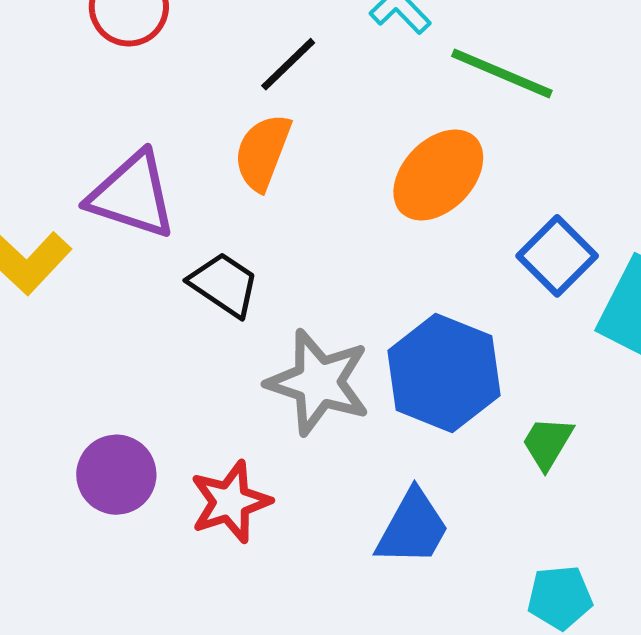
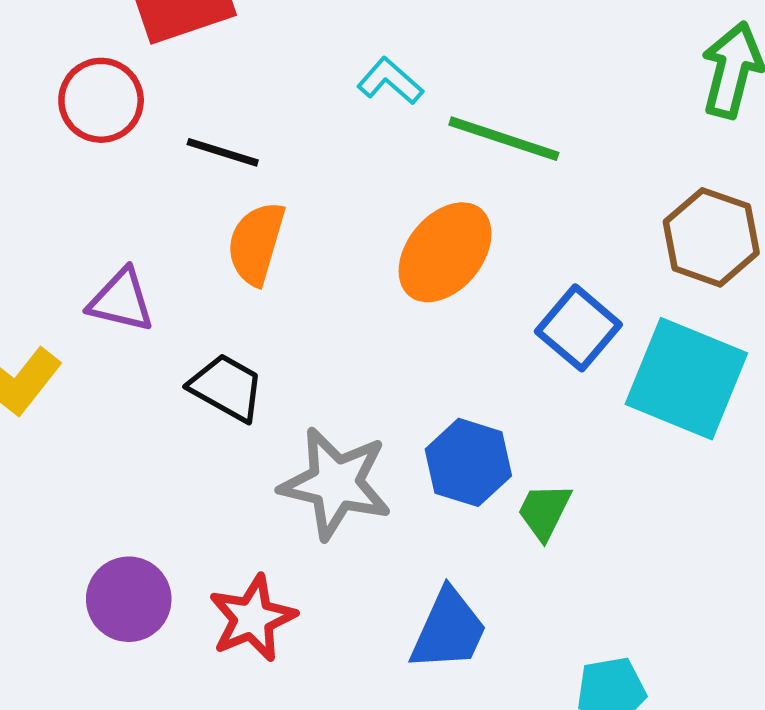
black line: (288, 64) -> (223, 152), moved, turned 66
purple triangle: (132, 195) -> (121, 300), size x0.7
blue hexagon: (444, 373) -> (468, 462), size x0.7
green trapezoid: (547, 443) -> (544, 511), moved

